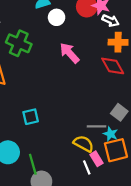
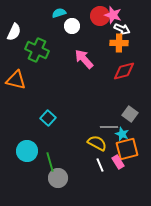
orange cross: (118, 42) -> (119, 43), moved
red diamond: (113, 66) -> (124, 71), turned -75
cyan square: (31, 117) -> (48, 118), turned -35
pink rectangle: (96, 159) -> (118, 162), moved

